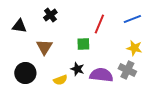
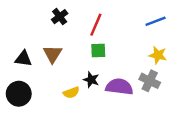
red line: (99, 24) -> (96, 25), moved
black triangle: (19, 26) -> (23, 59), moved
black circle: (25, 73) -> (19, 94), moved

